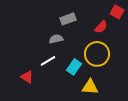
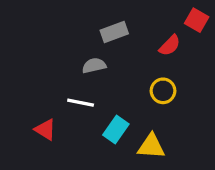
yellow circle: (97, 54) -> (163, 91), size x0.6
white line: (48, 61) -> (81, 103), turned 42
cyan rectangle: (74, 67) -> (116, 130), moved

